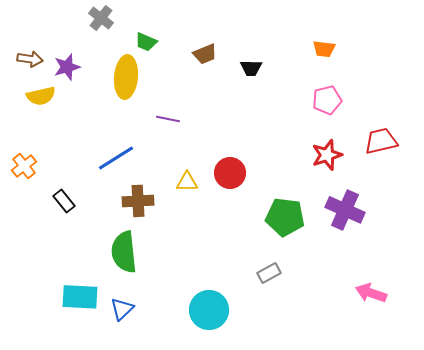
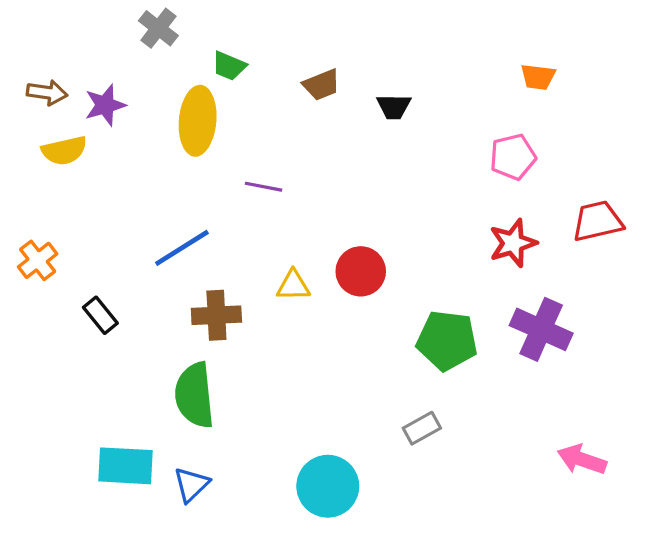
orange trapezoid: (324, 49) -> (538, 77), moved

